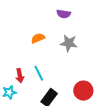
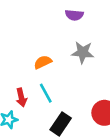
orange semicircle: (38, 38) -> (43, 62), moved

